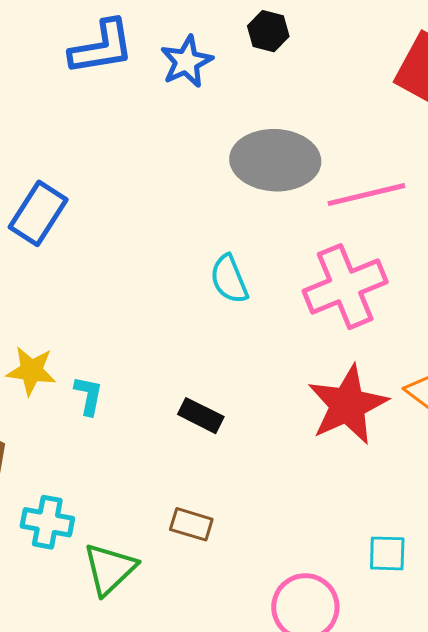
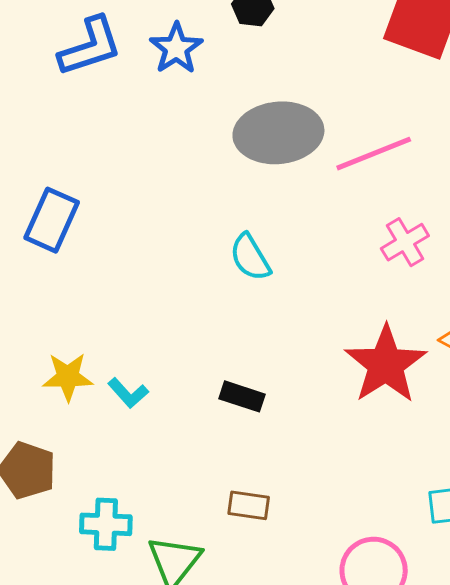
pink cross: (345, 287) -> (405, 242), moved, size x0.6
cyan L-shape: (88, 396) -> (128, 393), turned 135

